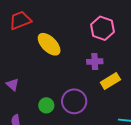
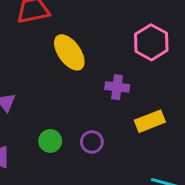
purple cross: (95, 62) -> (117, 87), moved
purple circle: (74, 101) -> (92, 142), size x0.6

